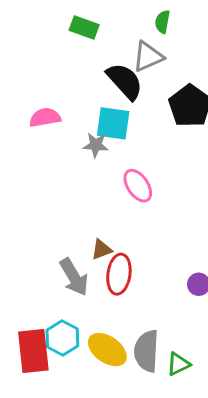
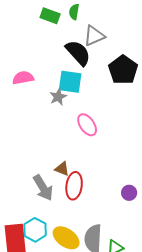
green semicircle: (162, 22) -> (74, 12), moved
gray star: (96, 145) -> (58, 97), turned -30
brown triangle: (102, 249) -> (62, 169), turned 42

